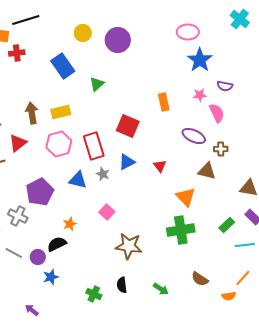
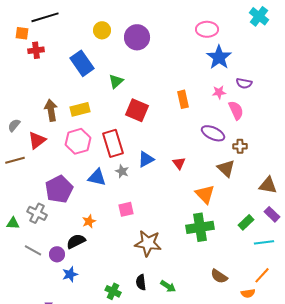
red square: (128, 126) -> (137, 110), moved
brown triangle: (207, 171) -> (226, 168), turned 30
pink square: (107, 212) -> (126, 209), turned 35
green arrow: (161, 289) -> (168, 286), moved

